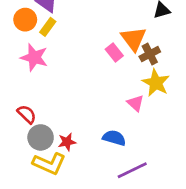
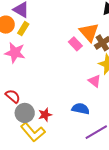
yellow L-shape: (49, 163) -> (33, 132), turned 30

